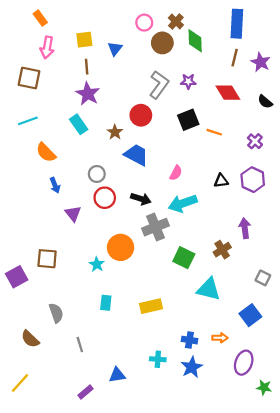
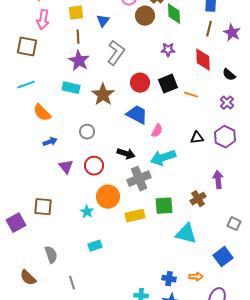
gray L-shape: (159, 85) -> (116, 53), moved
red diamond: (228, 93) -> (203, 60), turned 30
black semicircle: (265, 102) -> (229, 75), moved
red circle: (141, 115) -> (140, 83), moved
cyan rectangle: (79, 124) -> (71, 88), turned -42
brown star: (115, 132) -> (103, 95), size x1.6
blue trapezoid: (136, 155) -> (137, 115), moved
blue arrow: (55, 185) -> (50, 142), turned -88
red circle: (105, 198) -> (94, 166), moved
green square: (184, 258) -> (164, 206), turned -30
cyan rectangle: (106, 303) -> (95, 246), turned 64
yellow rectangle: (151, 306) -> (135, 216), moved

